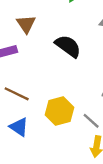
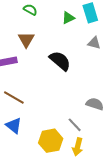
yellow hexagon: (59, 111) -> (51, 141), moved

